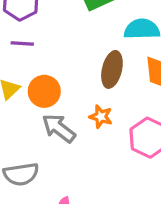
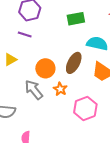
orange circle: (44, 91) -> (45, 68), moved

